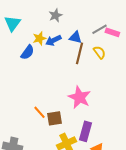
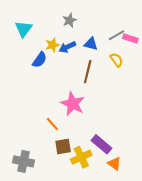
brown line: (79, 53) -> (88, 72), moved
pink star: (79, 97) -> (73, 104), moved
brown square: (54, 118) -> (63, 146), moved
purple rectangle: (85, 131) -> (102, 144), turned -66

